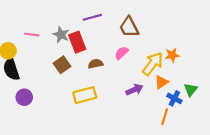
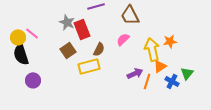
pink line: (32, 35) -> (32, 33), moved, turned 32
brown semicircle: (96, 64) -> (99, 49), turned 128
yellow arrow: (153, 64) -> (152, 49), turned -50
yellow rectangle: (85, 95) -> (89, 66), moved
orange line: (165, 117) -> (147, 81), moved

